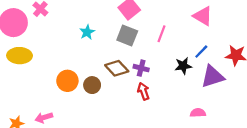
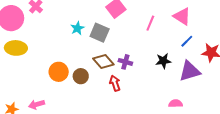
pink line: (162, 34) -> (150, 23), moved
gray square: (127, 36) -> (100, 33), moved
blue line: (201, 52) -> (187, 41), moved
red arrow: (143, 91) -> (115, 83), moved

